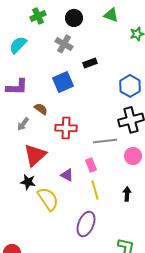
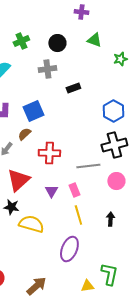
gray cross: (64, 44) -> (47, 69), turned -36
blue square: (63, 82) -> (33, 111), moved
brown semicircle: (41, 109) -> (24, 134), turned -80
purple triangle: (67, 175) -> (51, 191), moved, turned 32
yellow semicircle: (48, 199) -> (31, 224), turned -40

